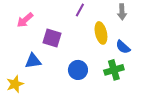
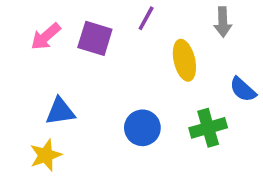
purple square: (52, 38) -> (95, 38), moved
blue semicircle: (123, 47) -> (243, 89), moved
yellow star: (15, 84) -> (46, 155), moved

